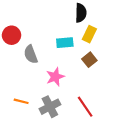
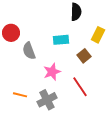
yellow rectangle: (89, 34) -> (98, 35), moved
red line: (85, 107) -> (80, 87), moved

